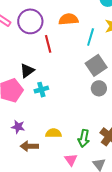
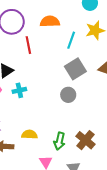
gray circle: (99, 88) -> (68, 95), moved

